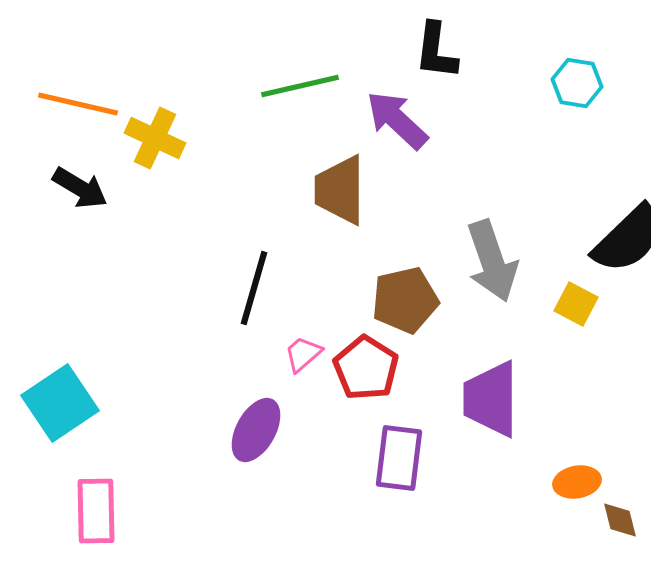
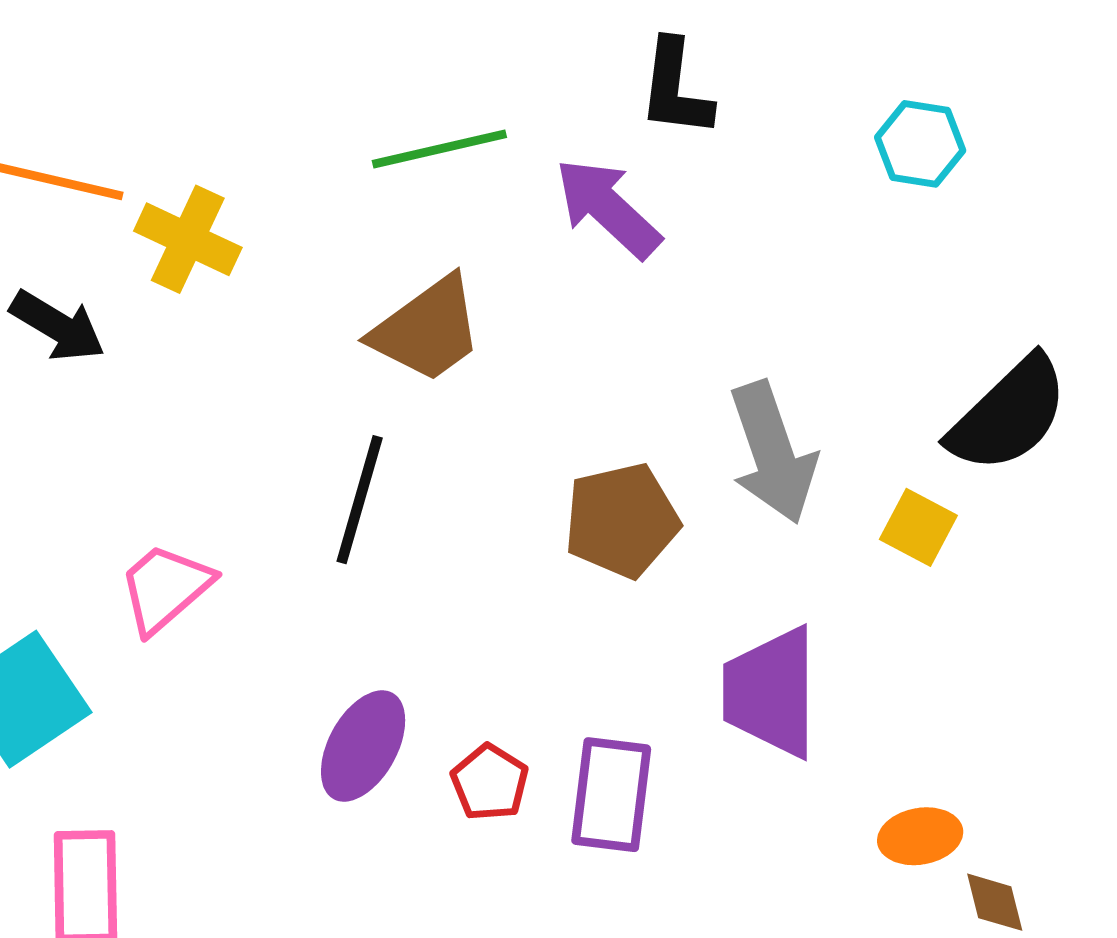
brown trapezoid: (340, 190) -> (427, 330), moved, turned -126
pink trapezoid: (303, 354) -> (165, 588), moved, size x1.5
red pentagon: (366, 368) -> (490, 782), moved, size x0.7

